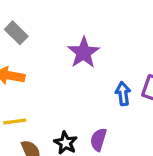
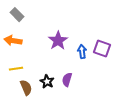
purple star: (84, 53) -> (58, 41), moved

